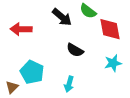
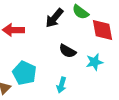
black arrow: (62, 17) -> (54, 18), turned 90
cyan star: (113, 63) -> (94, 62), moved

